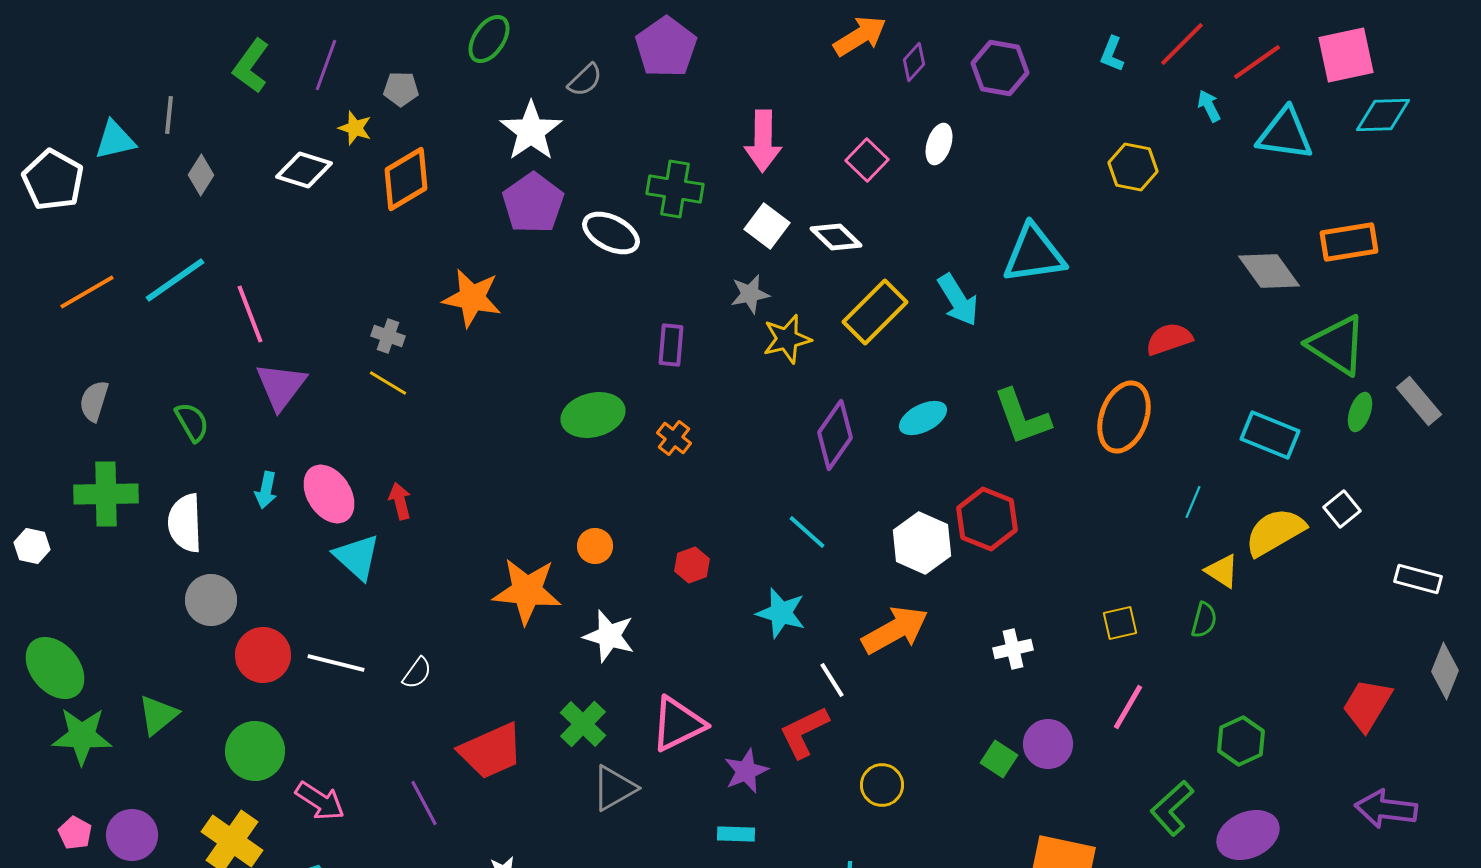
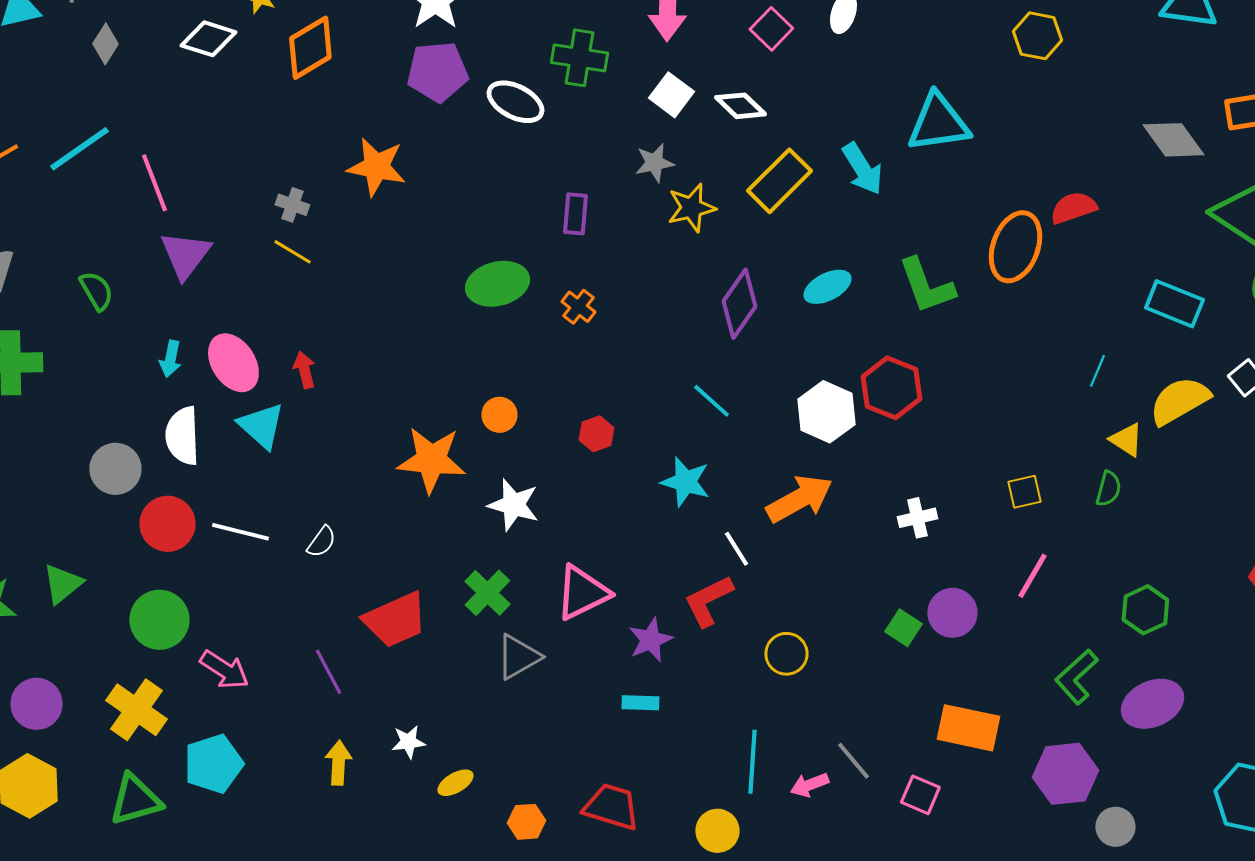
purple pentagon: (533, 203) -> (437, 72), turned 30
orange ellipse: (1124, 417) -> (1015, 247), moved
white semicircle: (185, 523) -> (182, 436), moved

